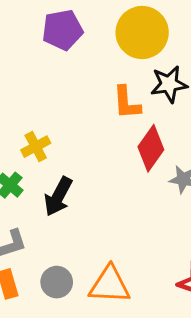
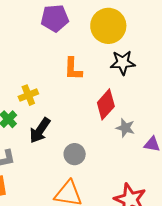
orange L-shape: (127, 103) -> (73, 69), moved
gray circle: (57, 282) -> (75, 154), moved

